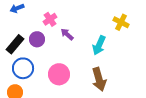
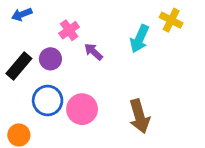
yellow cross: (121, 22) -> (171, 20), moved
cyan arrow: (99, 45) -> (139, 39), moved
blue circle: (23, 68) -> (48, 101), moved

